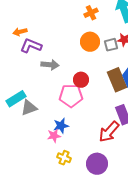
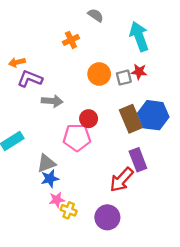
orange cross: (91, 13) -> (71, 40), moved
gray triangle: (29, 108) -> (46, 163), moved
blue star: (61, 126) -> (50, 179), moved
pink star: (54, 136) -> (57, 200), moved

